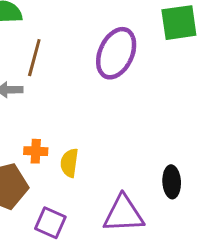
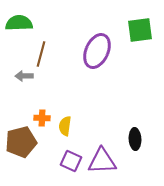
purple square: (50, 223) -> (71, 161), moved

